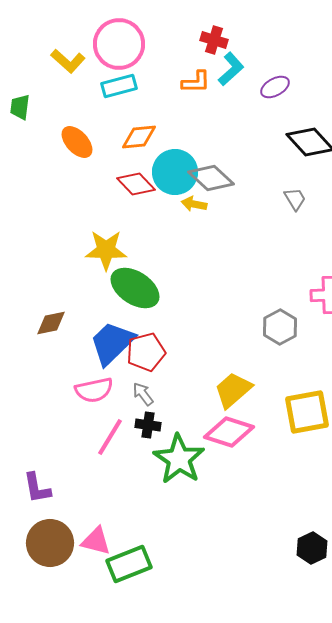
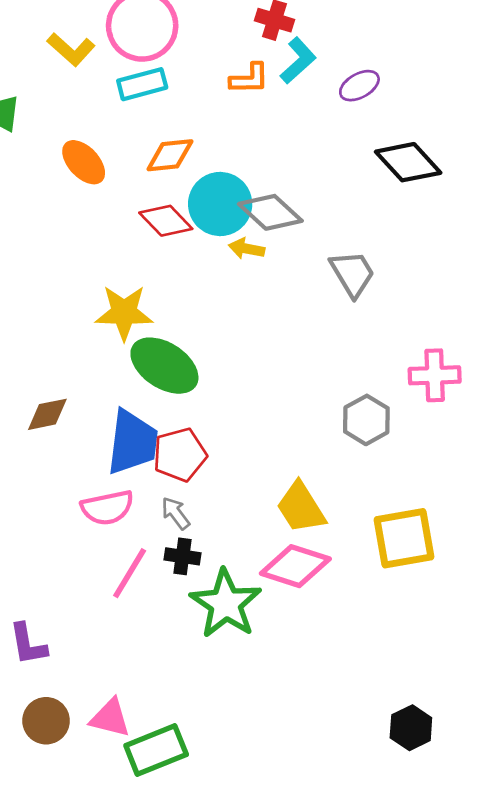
gray trapezoid: (295, 199) -> (352, 274), moved, size x1.5
blue trapezoid: (112, 343) -> (132, 442), turned 141
yellow trapezoid: (233, 390) -> (301, 508), turned -81
brown circle: (50, 543) -> (46, 721), size x0.7

